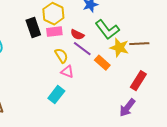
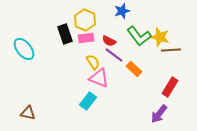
yellow star: (119, 48) -> (160, 37), moved
pink triangle: (67, 72) -> (99, 78), size x1.5

